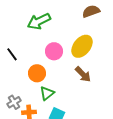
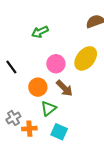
green arrow: (39, 21) -> (40, 32), size x0.7
brown arrow: (83, 74) -> (64, 88), moved

